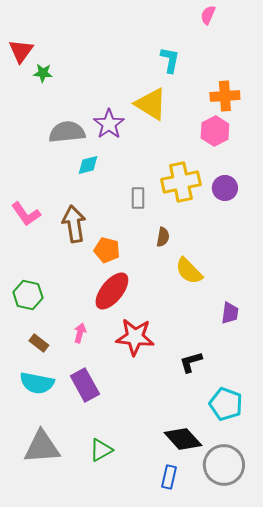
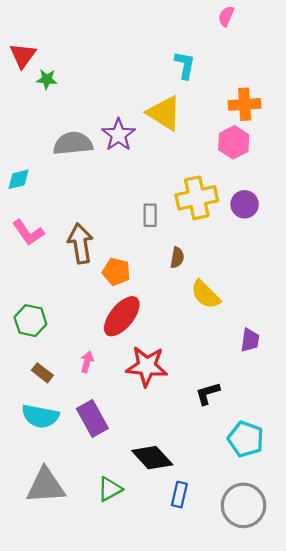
cyan diamond: (88, 165) -> (18, 179), moved
black diamond: (183, 439) -> (152, 458), moved
blue rectangle: (169, 477) -> (179, 495), moved

